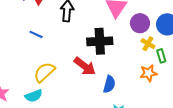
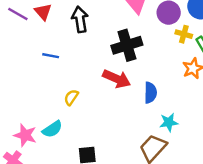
yellow semicircle: (44, 72) -> (71, 97), size x0.6
cyan semicircle: (34, 96) -> (52, 129), moved

